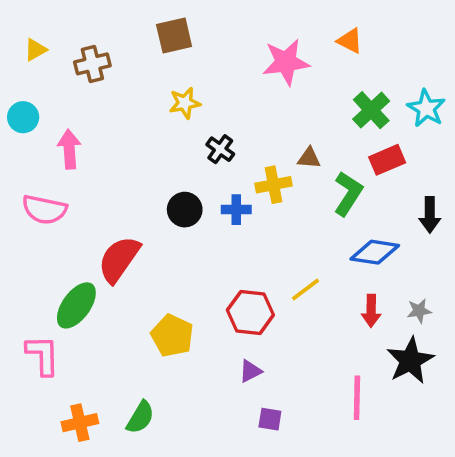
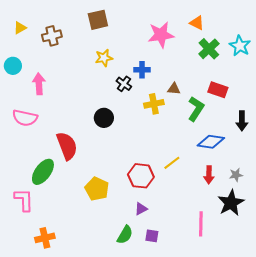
cyan star: (426, 108) -> (240, 46), moved
green cross: (371, 110) -> (209, 49), moved
red rectangle: (387, 160) -> (218, 90), turned 42
blue cross: (236, 210) -> (142, 70), moved
red semicircle: (119, 259) -> (67, 146), turned 124
green semicircle: (140, 417) -> (125, 235), moved

